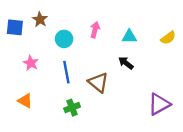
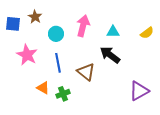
pink arrow: (95, 30) -> (83, 26), size x1.5
pink star: (31, 63) -> (27, 55), size x1.5
black arrow: (126, 63) -> (110, 55), size x1.5
orange triangle: (25, 101) -> (43, 88), moved

